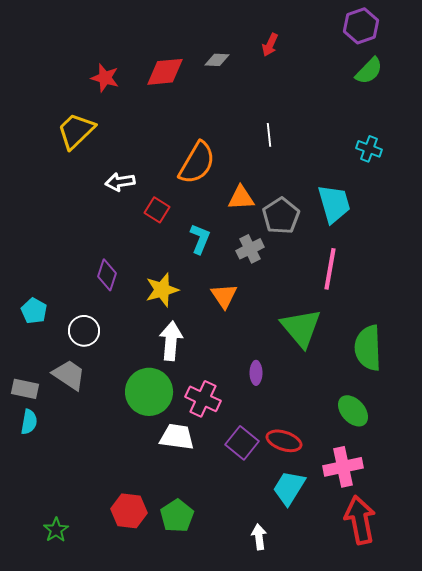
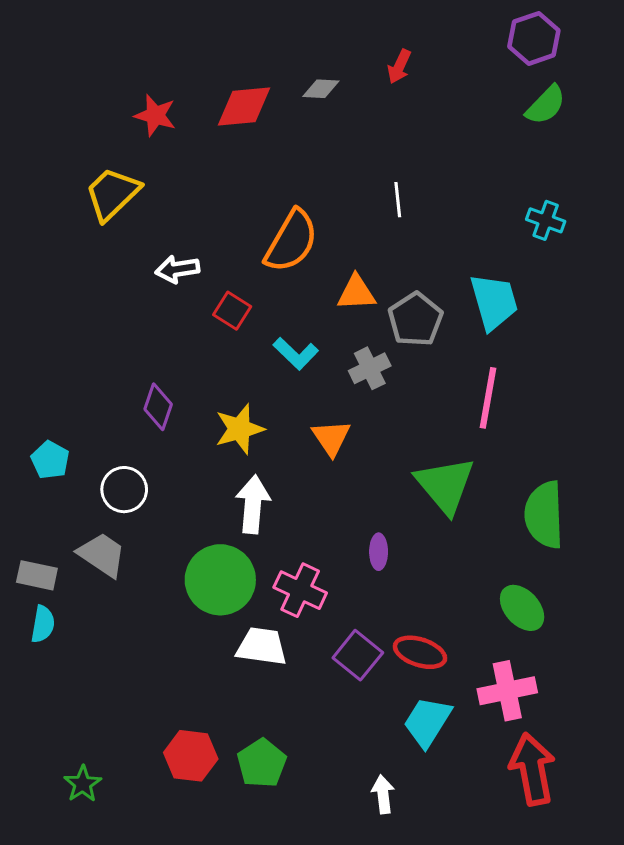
cyan L-shape: (200, 239) -> (296, 353), turned 112

